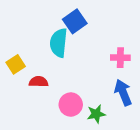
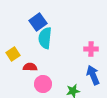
blue square: (75, 21) -> (38, 22), moved
pink circle: (71, 105) -> (43, 84), moved

